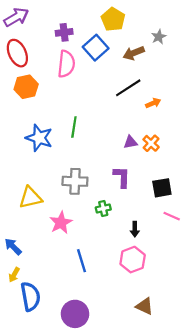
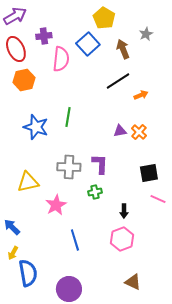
purple cross: (64, 32) -> (44, 36), moved
brown arrow: (134, 53) -> (123, 49), turned 90
purple L-shape: (122, 177) -> (100, 164), moved

